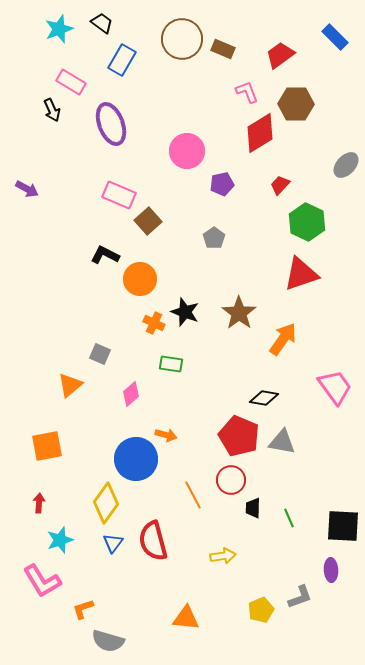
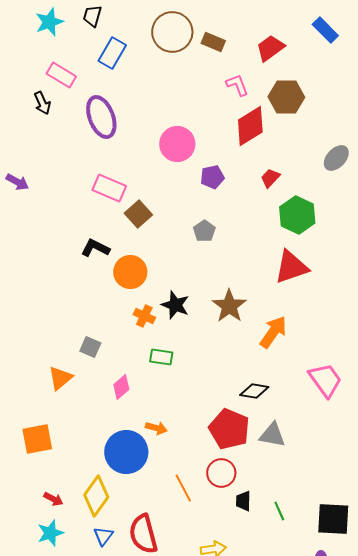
black trapezoid: (102, 23) -> (92, 16), turned -110
red arrow: (39, 503) -> (53, 499), moved, turned 114

